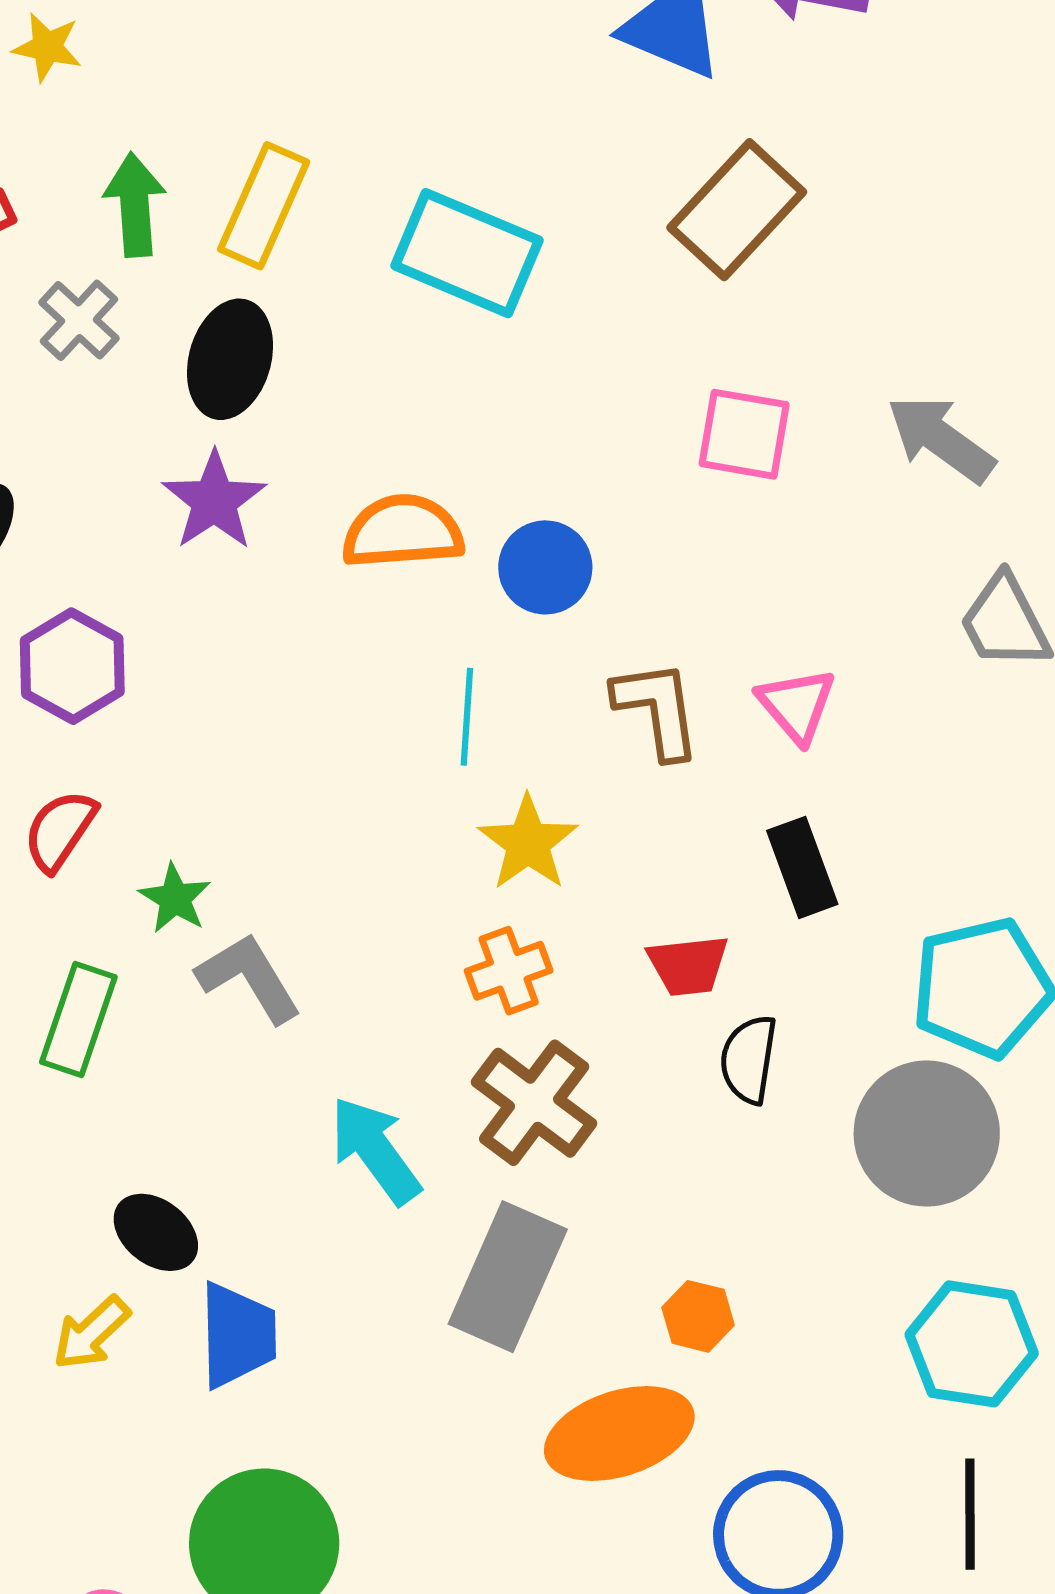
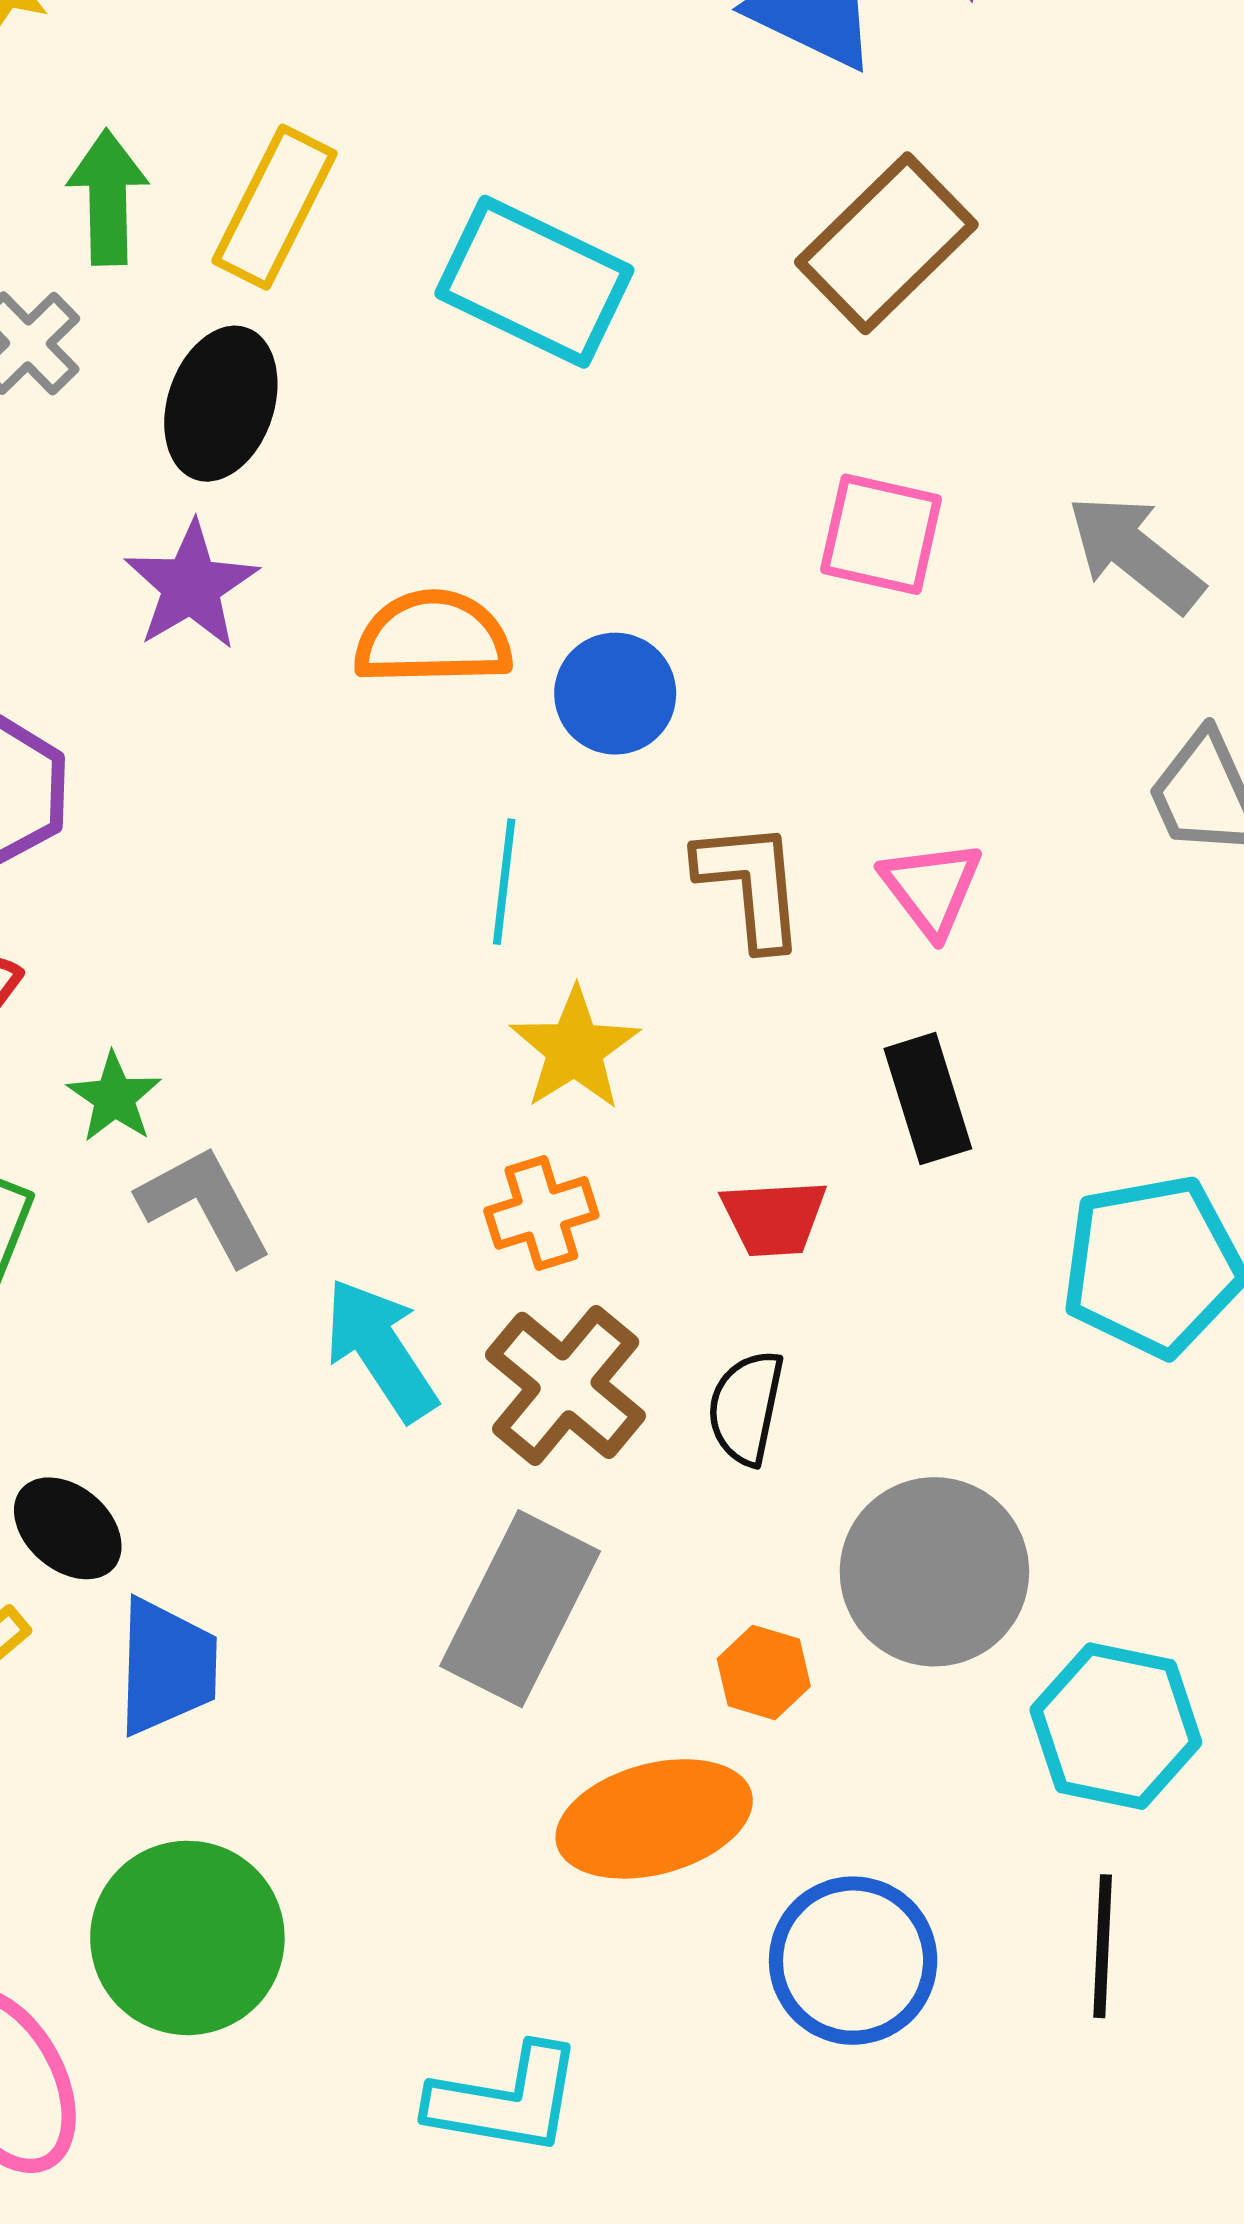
black semicircle: (749, 1059) -> (746, 1407), moved
gray circle: (927, 1134) -> (934, 1572), moved
cyan arrow: (375, 1150) -> (381, 1349), moved

